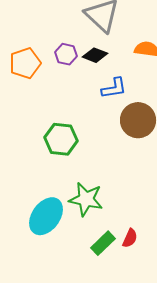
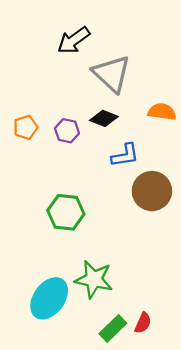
purple hexagon: (66, 54) -> (67, 131), moved
orange pentagon: (25, 63) -> (26, 127), size x0.7

